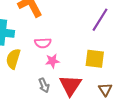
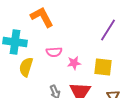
pink star: (52, 61) -> (74, 63), moved

